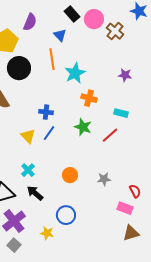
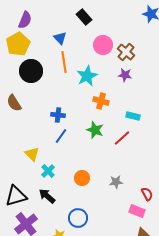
pink circle: (94, 19) -> (103, 45), moved
purple semicircle: (30, 22) -> (25, 20), moved
brown cross: (115, 31) -> (126, 52), moved
blue triangle: (60, 35) -> (60, 38), moved
purple star: (125, 75) -> (125, 75), moved
yellow triangle: (28, 136) -> (32, 154), moved
cyan cross: (28, 170) -> (48, 171), moved

